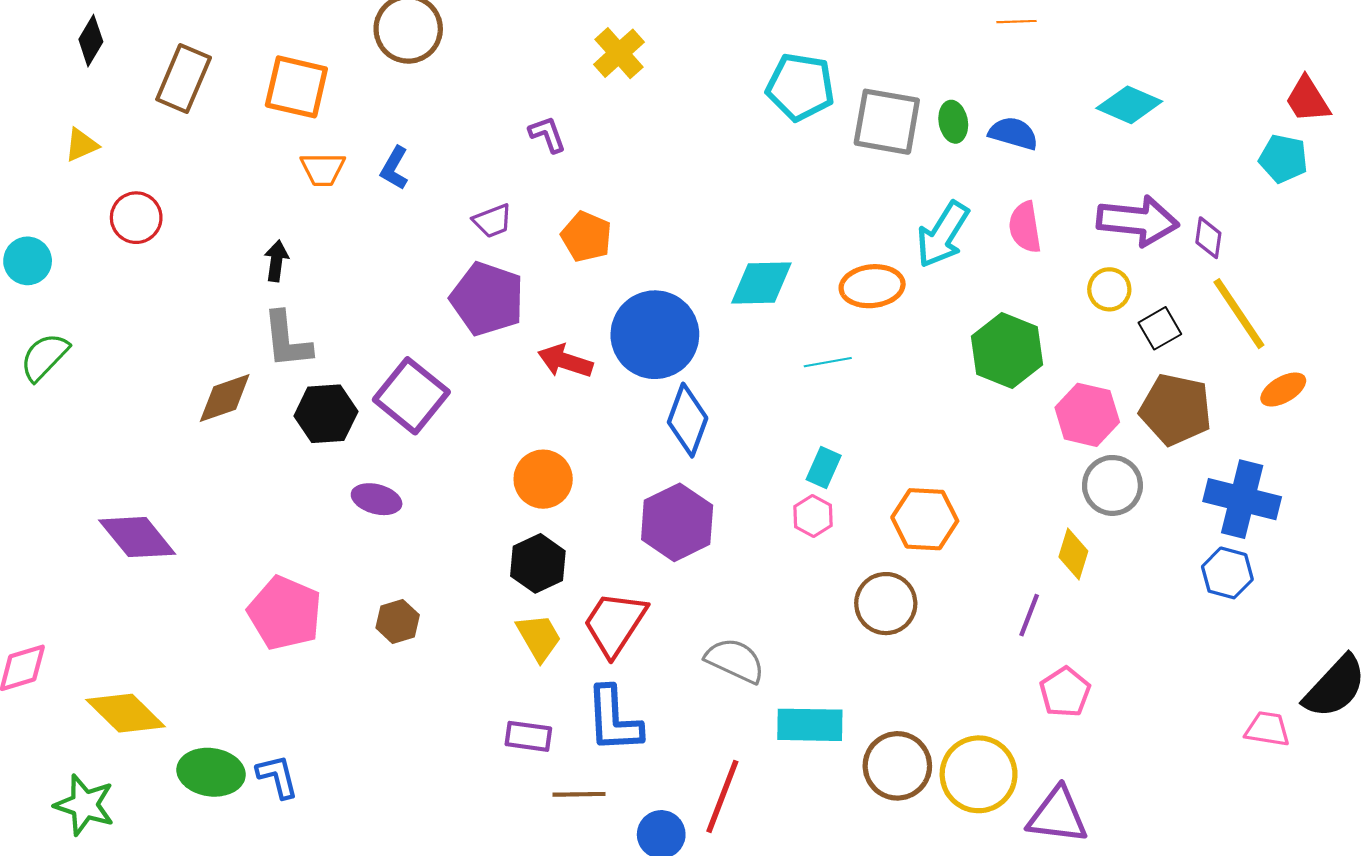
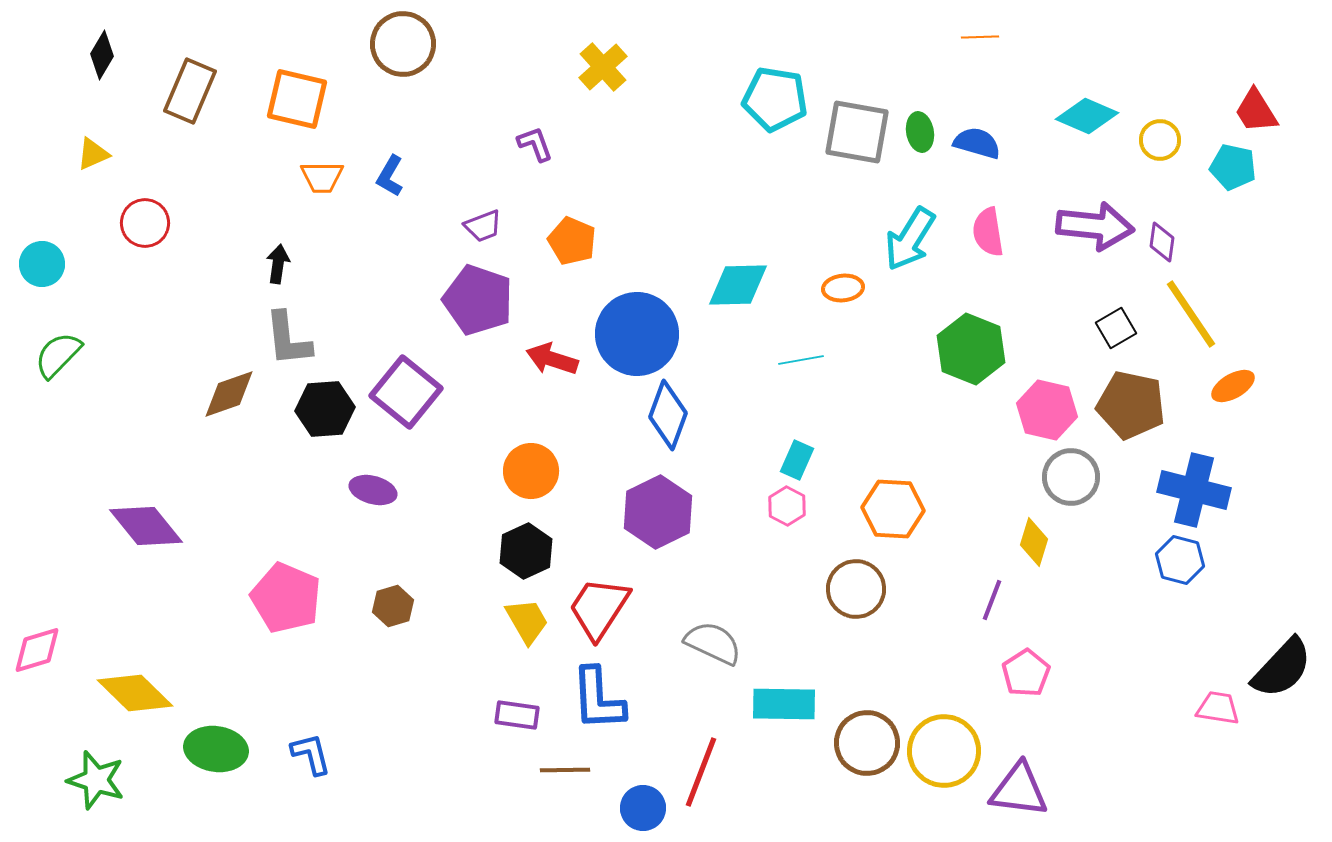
orange ellipse: (872, 286) -> (843, 288), size x0.7
yellow circle: (1109, 289) -> (1160, 140), moved
blue L-shape: (277, 776) -> (311, 754), moved

